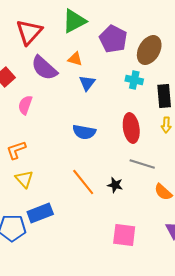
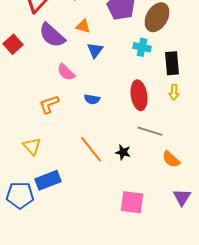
pink semicircle: (25, 105) -> (66, 72), moved, turned -66
blue semicircle: (84, 132) -> (92, 99), size x0.7
orange L-shape: (16, 150) -> (49, 104), moved

